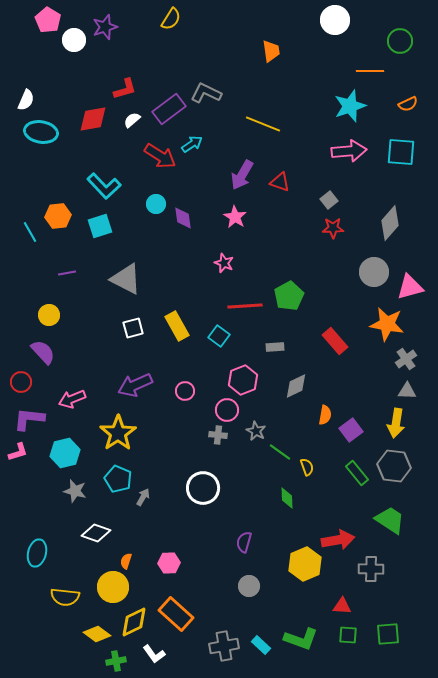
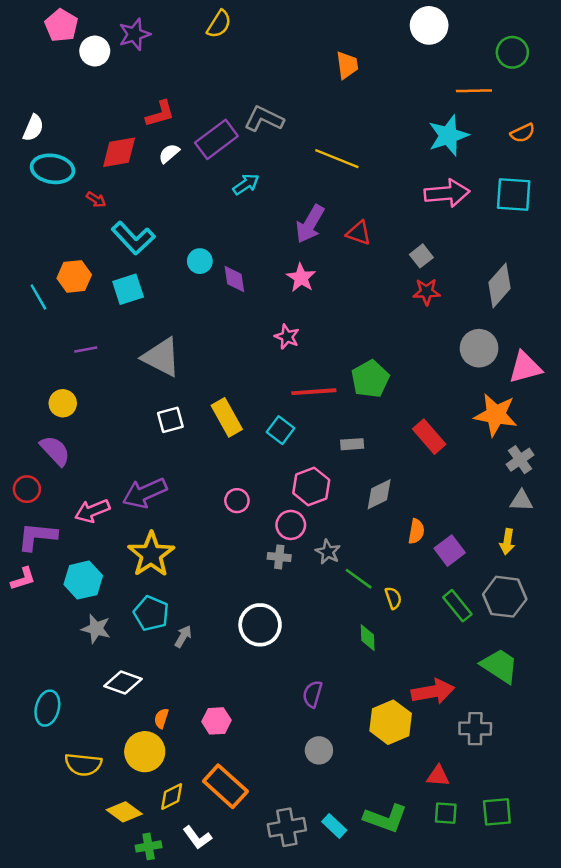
red arrow: (160, 156) -> (96, 200), moved, size x0.5
purple arrow: (135, 385) -> (145, 493), moved
yellow arrow: (396, 423) -> (507, 542), size x0.7
yellow diamond: (134, 622) -> (172, 796), size x0.7

